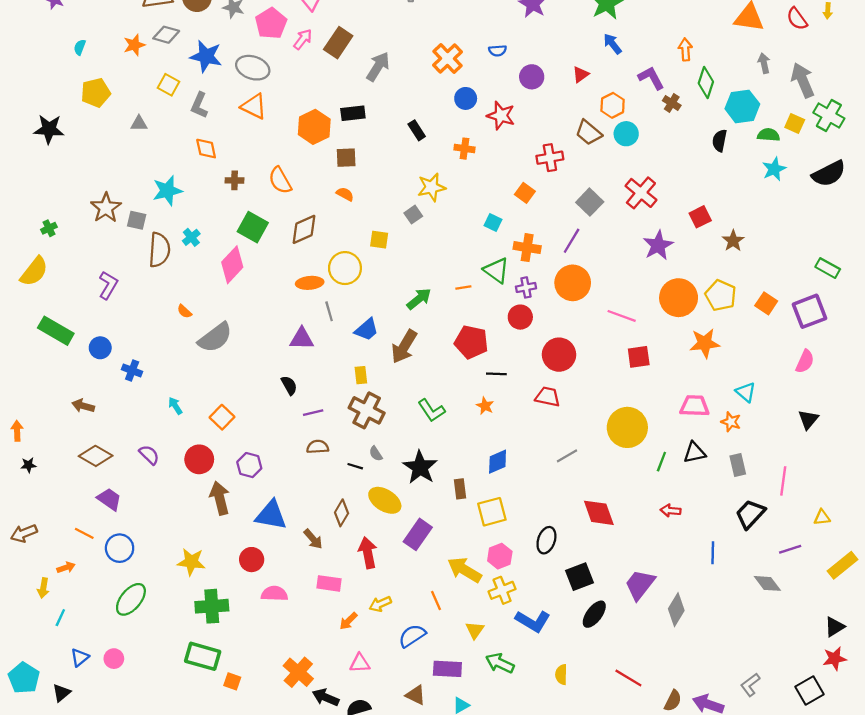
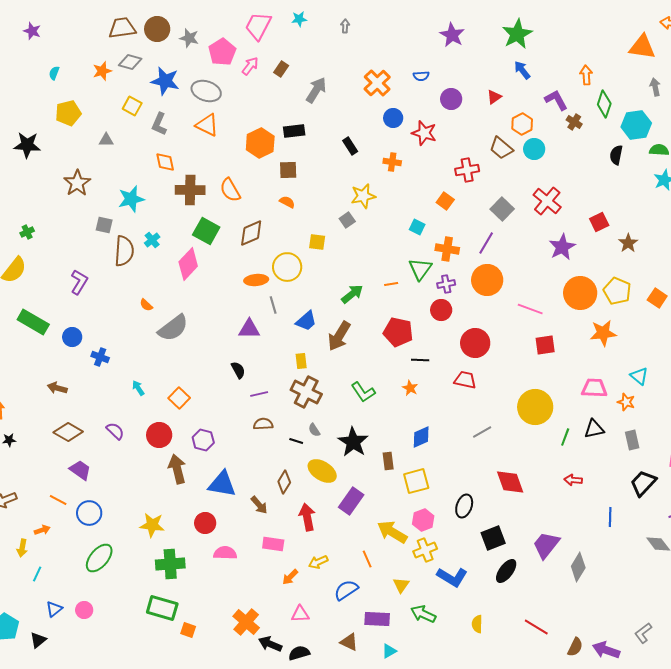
brown rectangle: (338, 43) -> (281, 69), size x0.6
brown cross: (235, 180) -> (190, 190), size x1.8
brown star: (106, 208) -> (77, 183), moved
green triangle: (496, 270) -> (420, 269), turned 30

